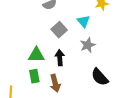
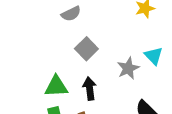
cyan triangle: (83, 21) -> (154, 56), moved

